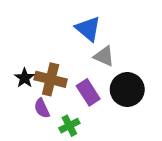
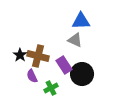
blue triangle: (88, 29) -> (81, 21), moved, turned -42
black circle: (127, 89) -> (82, 74), moved

